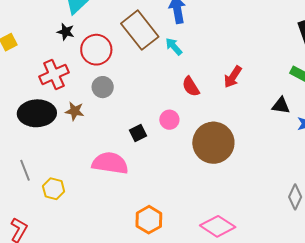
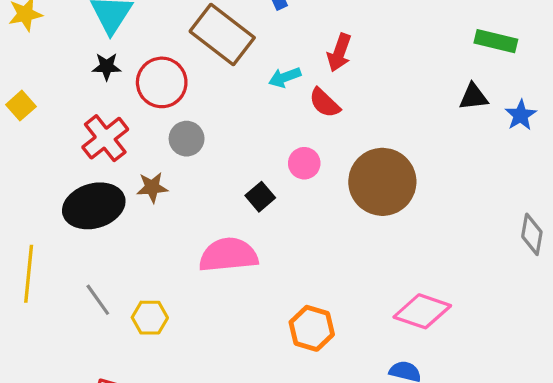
cyan arrow: (174, 46) -> (285, 77), moved, turned -54
red arrow: (233, 77) -> (339, 53), moved

